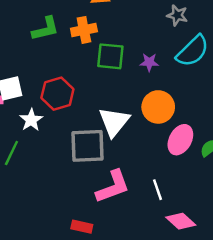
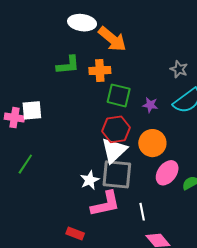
red hexagon: (57, 94) -> (116, 129), moved
white star: (31, 120) -> (90, 180), moved
gray square: (87, 146) -> (117, 174), moved

